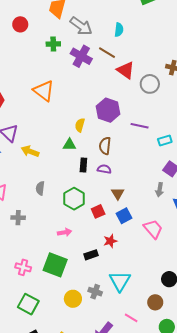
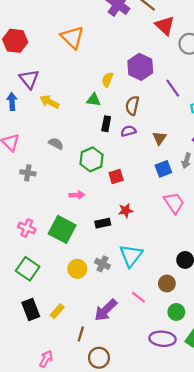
purple line: (140, 126) -> (173, 88), turned 36
purple semicircle: (104, 169) -> (128, 131), turned -32
gray semicircle: (40, 188) -> (56, 144), turned 104
brown triangle: (118, 193) -> (159, 138), moved
blue square: (124, 216) -> (163, 169), moved

